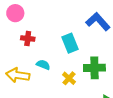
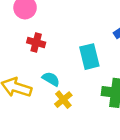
yellow cross: (69, 78) -> (63, 100), moved

